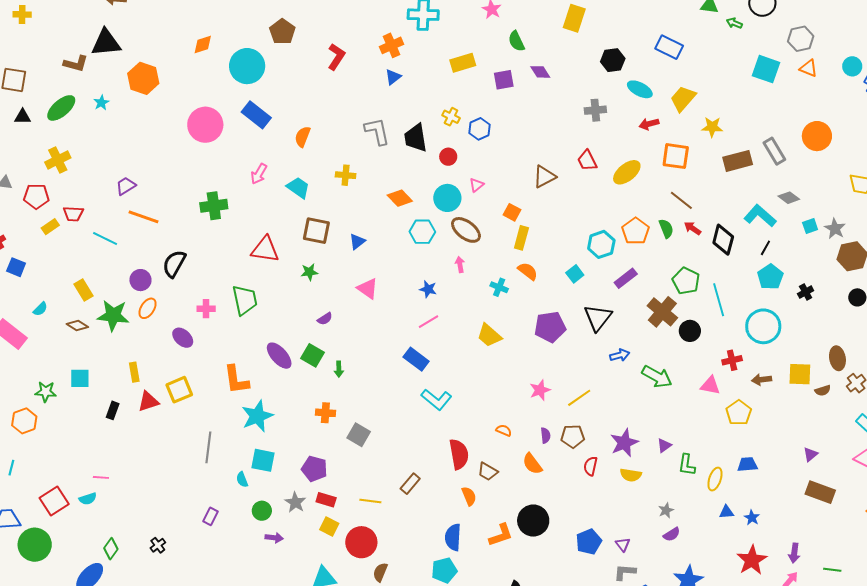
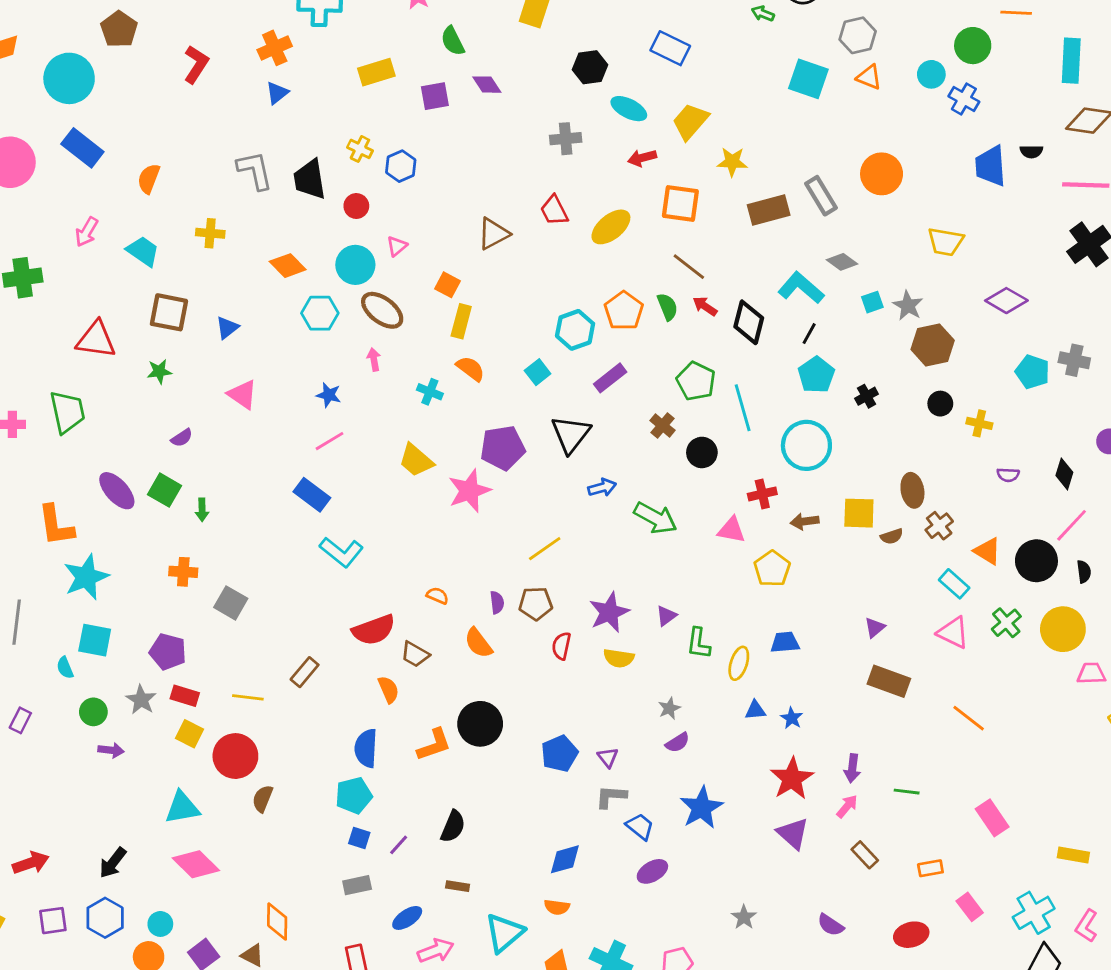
brown cross: (662, 312) -> (663, 425), size x0.6
pink star: (540, 390) -> (469, 491), moved, size x1.4
red semicircle: (459, 454) -> (374, 630), turned 80

